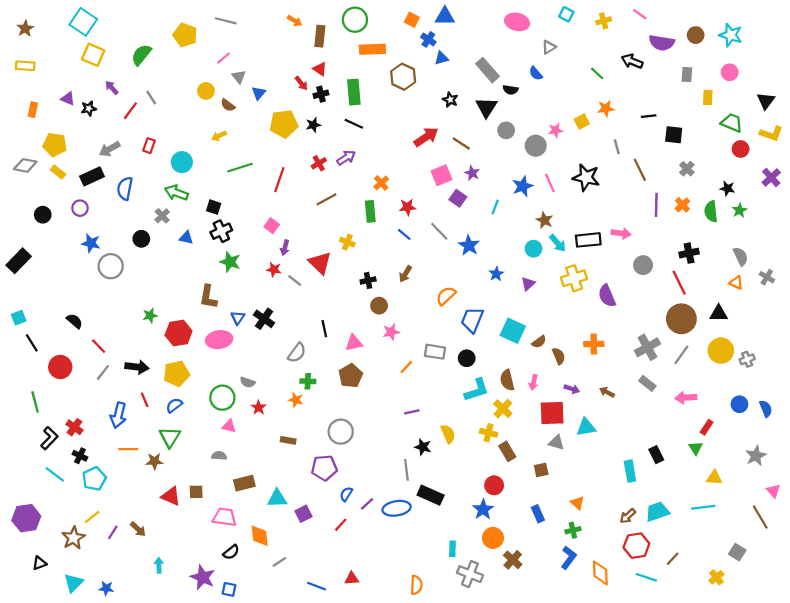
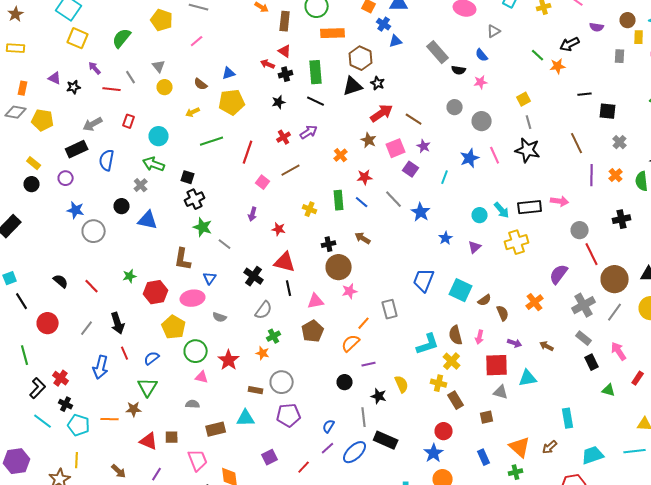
purple semicircle: (662, 43) -> (597, 27), size x0.6
black arrow: (632, 61) -> (570, 44), turned -48
gray triangle: (239, 77) -> (159, 66), moved
red arrow: (301, 83) -> (268, 64), turned 152
yellow circle: (206, 91) -> (165, 87), moved
blue triangle: (259, 93) -> (229, 73), turned 32
yellow rectangle: (708, 97) -> (639, 37), moved
black star: (450, 100) -> (378, 83), moved
black triangle: (486, 107) -> (353, 86), moved, turned 40
orange star: (606, 108) -> (558, 66), moved
red line: (130, 111) -> (112, 89), turned 60
yellow pentagon: (284, 124) -> (232, 102), moved
pink star: (555, 130) -> (481, 82), moved
gray line: (617, 147) -> (529, 122), moved
gray diamond: (25, 165) -> (16, 112), moved
yellow rectangle: (58, 172) -> (34, 163), moved
green rectangle: (370, 211) -> (339, 200), moved
brown star: (544, 220) -> (369, 140), moved
pink square: (272, 226) -> (263, 182), moved
blue triangle: (186, 238) -> (148, 220), moved, size x1.5
red triangle: (320, 263) -> (285, 262), moved, turned -30
red star: (274, 269) -> (279, 229), moved
brown arrow: (405, 274) -> (363, 238), turned 91
gray line: (295, 280) -> (225, 244), moved
red line: (679, 283) -> (592, 254), moved
orange semicircle: (446, 296) -> (351, 343), moved
purple semicircle: (607, 296) -> (559, 274), moved, turned 60
brown circle: (379, 306) -> (339, 267), size x1.6
black cross: (264, 319) -> (254, 276), moved
orange cross: (594, 344) -> (535, 302), turned -36
red line: (99, 346) -> (92, 286), moved
gray rectangle: (435, 352) -> (390, 309), turned 66
black circle: (467, 358) -> (345, 382), moved
black arrow: (137, 367) -> (118, 323), turned 65
yellow pentagon: (176, 374) -> (174, 327), moved, turned -30
green cross: (308, 381) -> (274, 336), turned -32
gray semicircle: (248, 382) -> (220, 317), moved
pink arrow: (686, 398) -> (619, 351), turned 60
red star: (259, 408) -> (229, 360), size x1.5
gray circle: (341, 432) -> (282, 382), moved
green triangle: (696, 448) -> (609, 390), moved, turned -40
orange line: (128, 449) -> (110, 419), moved
black rectangle: (656, 455) -> (592, 362), moved
cyan pentagon: (94, 479) -> (79, 425), turned -30
blue semicircle: (346, 494) -> (329, 426), moved
cyan triangle: (277, 498) -> (246, 418), moved
orange triangle: (577, 503) -> (520, 447), size x1.6
blue ellipse: (397, 508) -> (355, 452), turned -35
brown arrow: (628, 516) -> (550, 447), moved
yellow line: (92, 517) -> (77, 460), turned -49
pink trapezoid: (225, 517) -> (198, 460), turned 60
purple line: (113, 532) -> (157, 474), moved

